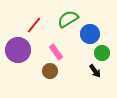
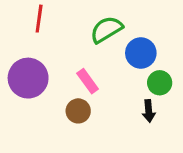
red line: (34, 25) -> (39, 19), moved, turned -30
black arrow: (95, 71) -> (149, 111), turned 32

